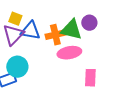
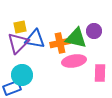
yellow square: (15, 19) -> (20, 27), turned -32
pink rectangle: (90, 78) -> (100, 73), moved

